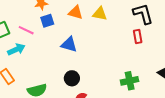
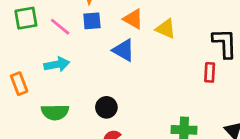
blue triangle: (69, 44) -> (124, 50), moved
cyan arrow: (16, 49) -> (57, 64), moved

